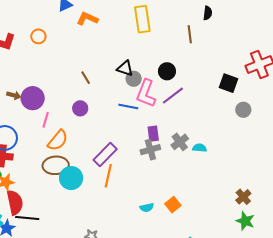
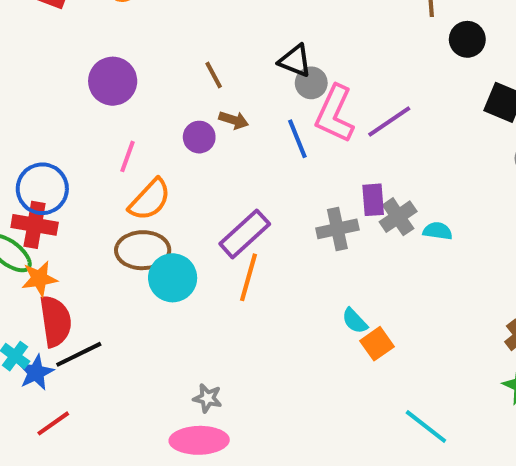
black circle: (167, 71) -> (467, 39), moved
brown arrow: (14, 95) -> (234, 120), moved
purple circle: (33, 98) -> (113, 81), moved
blue line: (128, 107) -> (297, 139), turned 54
purple rectangle: (153, 134) -> (373, 200), moved
cyan semicircle: (147, 207) -> (355, 321), moved, turned 56
black line: (27, 218) -> (79, 354), turned -35

